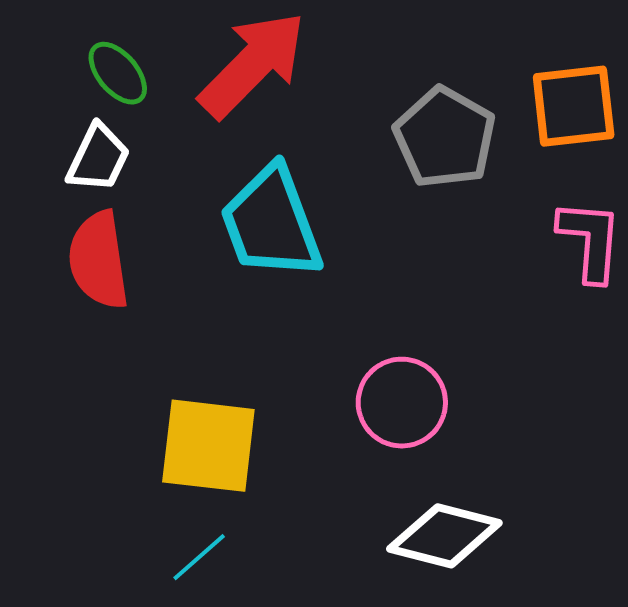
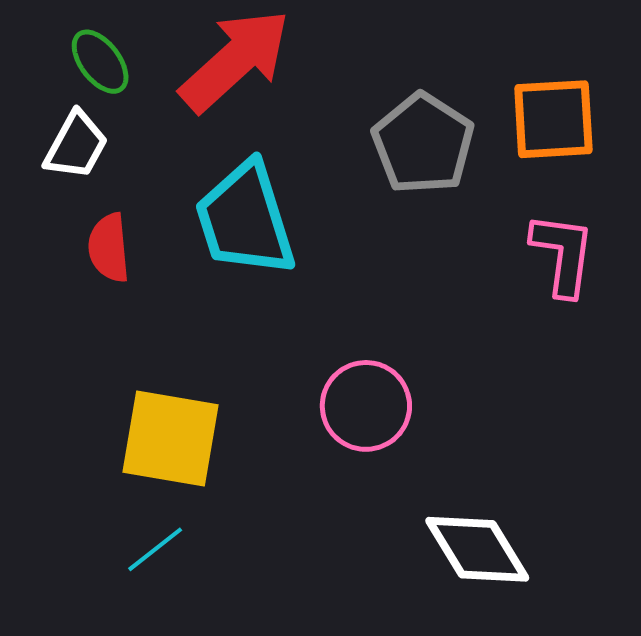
red semicircle: (99, 260) -> (109, 248), moved, size x0.7
white diamond: (444, 536) -> (477, 549), moved, turned 41

